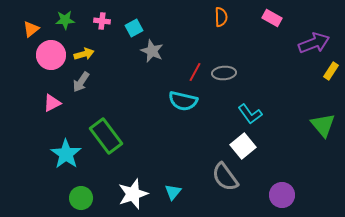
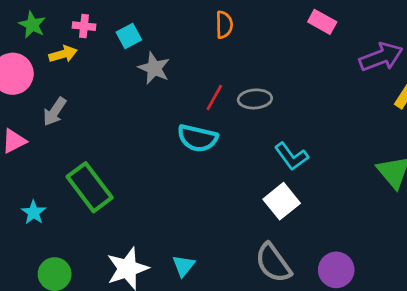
orange semicircle: (221, 17) -> (224, 25), moved
green star: (65, 20) -> (32, 25), turned 30
yellow arrow: (84, 54) -> (63, 54), moved
cyan star: (66, 154) -> (34, 212), size x0.6
gray semicircle: (225, 177) -> (273, 263), moved

